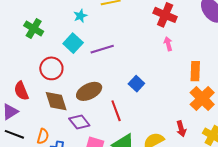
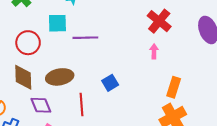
cyan square: (73, 43) -> (57, 23), turned 30

